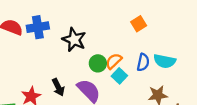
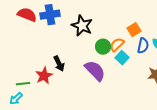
orange square: (139, 24) -> (134, 30), moved
black arrow: (58, 87) -> (59, 64), moved

